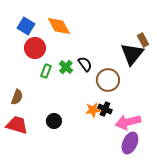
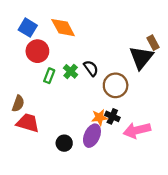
black circle: (54, 121) -> (64, 143), moved
red trapezoid: (17, 125) -> (28, 123), moved
purple ellipse: (130, 143) -> (92, 136), moved

